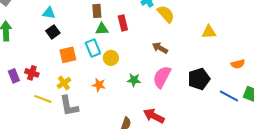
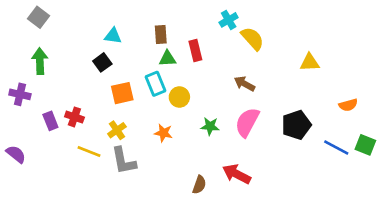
cyan triangle: (49, 13) -> (113, 36), moved

